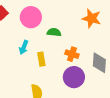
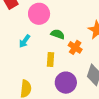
orange cross: (72, 54) -> (75, 47), moved
yellow rectangle: (41, 59) -> (51, 60), moved

